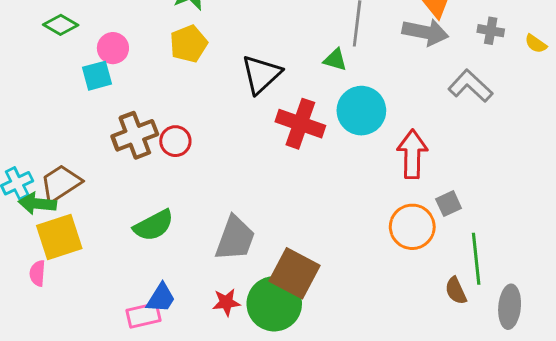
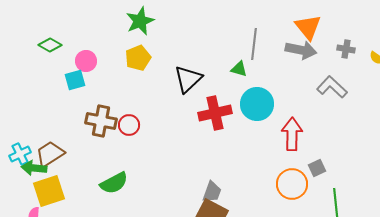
red cross: (300, 124) -> (215, 113), turned -32
brown cross: (135, 135) -> (101, 121), turned 32
gray trapezoid: (235, 238) -> (212, 192), moved, size x0.7

